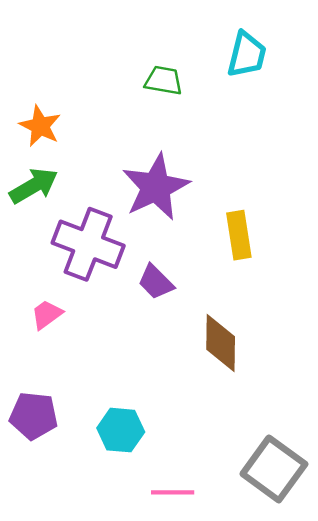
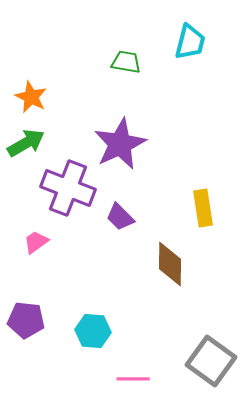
yellow rectangle: (239, 235) -> (203, 208), moved

